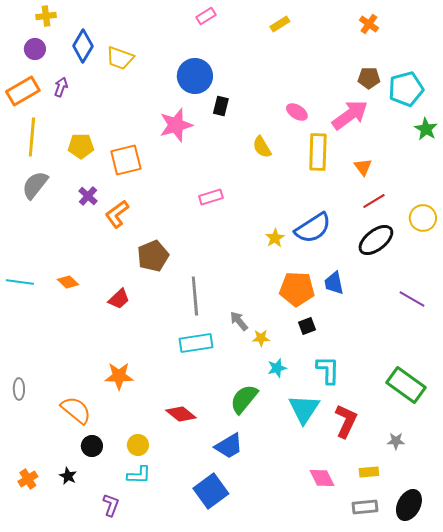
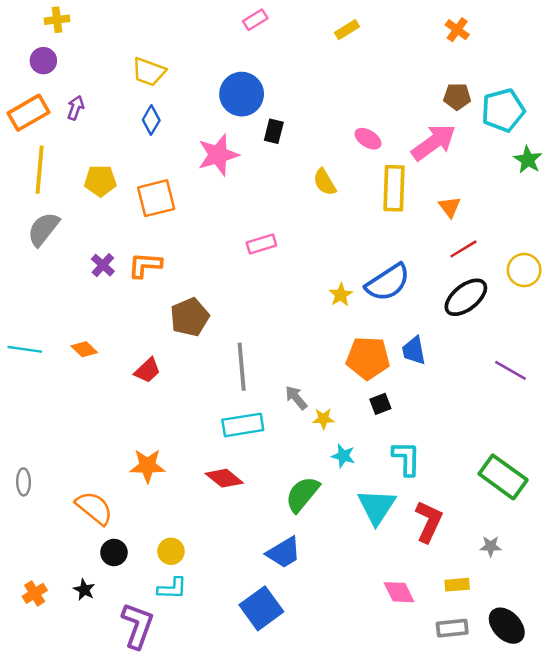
blue diamond: (83, 46) -> (151, 120), moved, size x0.7
purple cross: (88, 196) -> (103, 265), moved
orange L-shape: (117, 214) -> (145, 265), turned 40
cyan star: (277, 368) -> (343, 456), turned 30
red diamond: (181, 414) -> (224, 478), moved
purple L-shape: (111, 505) -> (138, 626), size x1.6
black ellipse: (409, 505) -> (507, 626), turned -72

